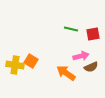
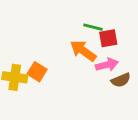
red square: (93, 34) -> (108, 38), moved
orange arrow: (66, 73) -> (83, 51), moved

